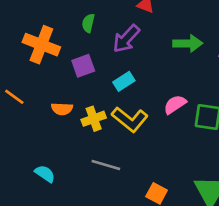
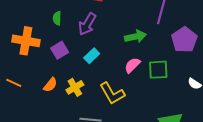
green arrow: (188, 43) -> (135, 37), moved
orange semicircle: (62, 109) -> (50, 85), turned -42
yellow L-shape: (130, 119) -> (112, 93), moved, turned 32

